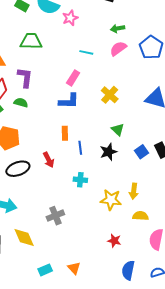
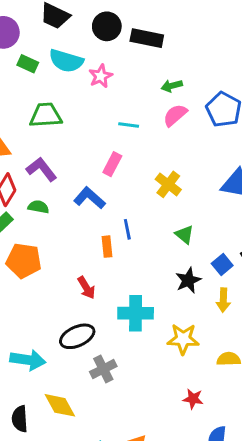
purple L-shape: (25, 77) -> (41, 169), turned -40
blue L-shape: (69, 101) -> (89, 198), moved, turned -135
blue line: (80, 148) -> (127, 229), moved
black star: (108, 152) -> (188, 280), moved
black ellipse: (18, 169) -> (77, 336), moved
cyan cross: (80, 180) -> (136, 313), size x1.6
yellow arrow: (134, 191) -> (223, 300), moved

